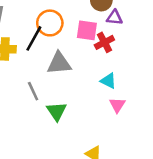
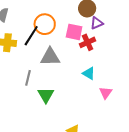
purple triangle: (114, 18) -> (97, 23), turned -32
gray line: (33, 91) -> (28, 78), turned 35
pink triangle: (117, 105) -> (106, 93), moved

